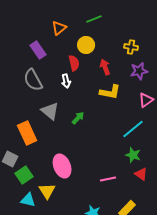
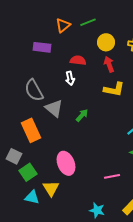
green line: (94, 19) -> (88, 22), moved
yellow circle: (86, 45) -> (106, 42), moved
purple rectangle: (38, 50) -> (42, 47), turned -48
red semicircle: (74, 63) -> (78, 60), turned -70
gray semicircle: (33, 80) -> (34, 90), moved

